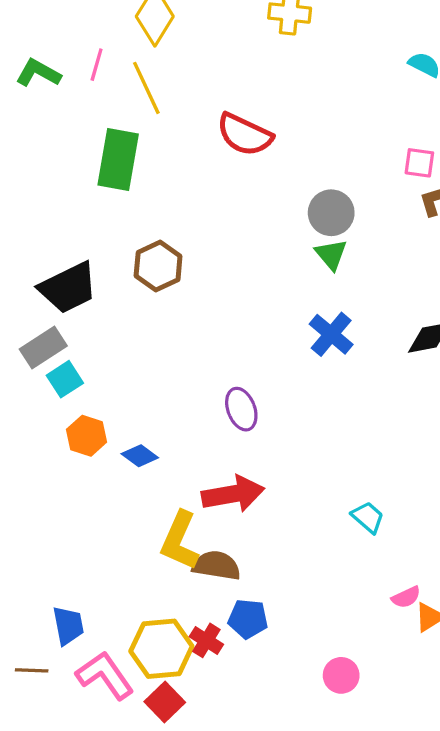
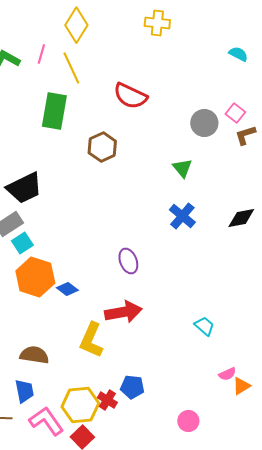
pink square: (419, 163) -> (235, 113), turned 30
gray circle: (331, 213) -> (204, 123), moved
brown hexagon: (158, 266) -> (102, 147), moved
orange hexagon: (87, 436) -> (35, 277), size x1.6
brown semicircle: (216, 566) -> (34, 355), moved

